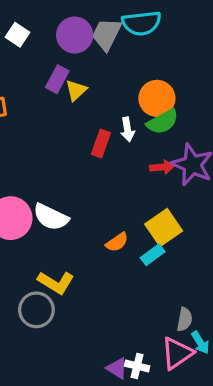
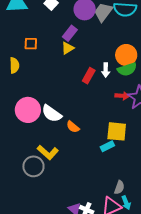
yellow triangle: (76, 90) -> (68, 48), moved
yellow square: (164, 228) -> (117, 131), turned 30
orange semicircle: (117, 242) -> (73, 127), moved, turned 64

